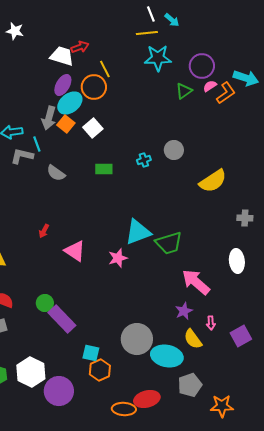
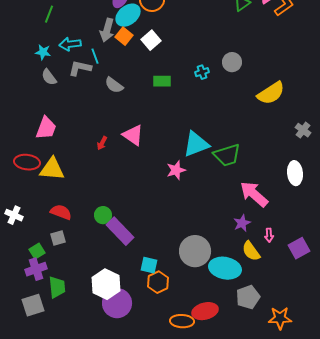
gray cross: (245, 218) -> (303, 130), turned 35
pink triangle: (75, 251) -> (133, 135), moved
white hexagon: (31, 372) -> (106, 284), moved

